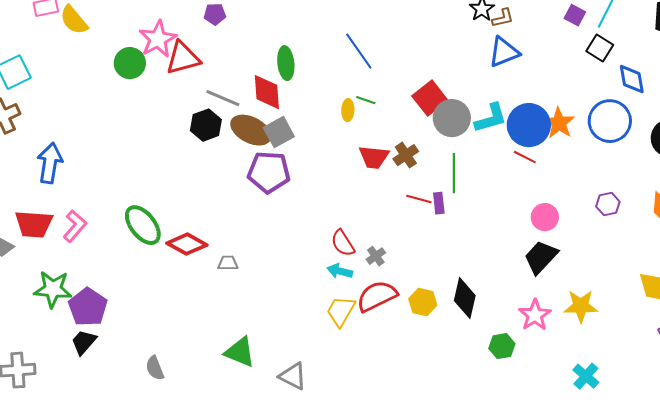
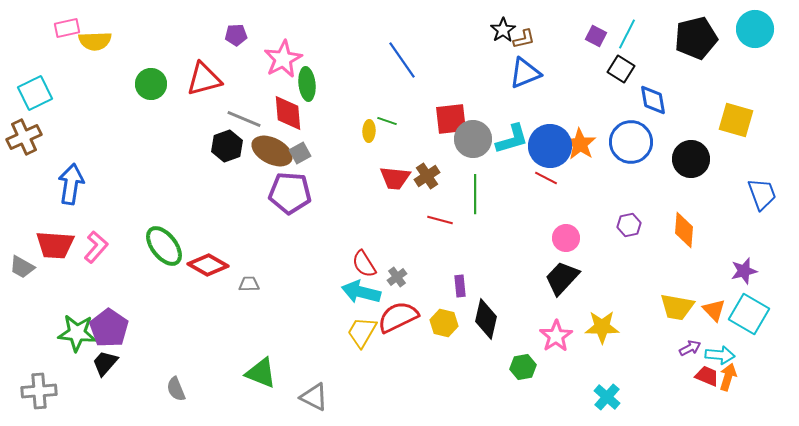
yellow semicircle: (74, 20) -> (95, 41), turned -52
pink star: (158, 39) -> (283, 59), moved
blue line: (359, 51) -> (402, 60), moved
red square: (430, 98) -> (451, 119), turned 32
gray square: (279, 132) -> (300, 153), size x0.7
purple rectangle: (439, 203) -> (460, 286), moved
cyan arrow: (340, 271) -> (361, 292), size x1.5
green star: (53, 289) -> (77, 333), moved

